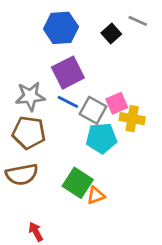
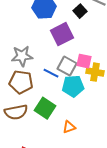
purple square: (68, 73) -> (62, 34), moved
blue line: (68, 102) -> (51, 73), moved
pink square: (117, 103) -> (84, 61), turned 35
green square: (78, 183) -> (45, 108), moved

